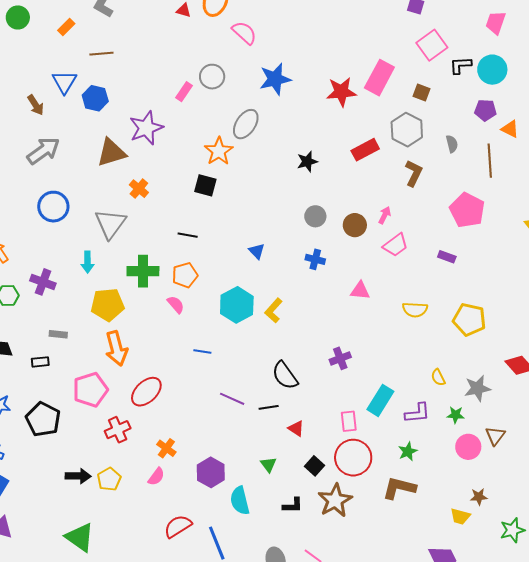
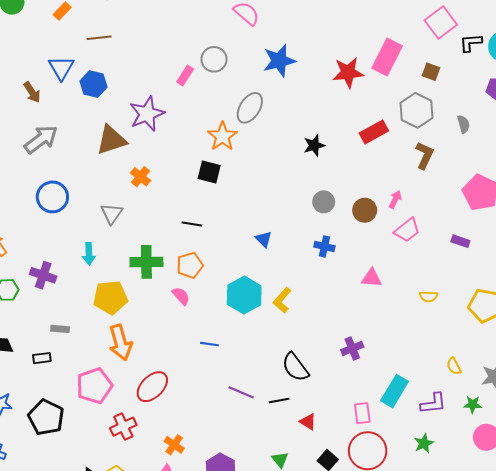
gray triangle: (110, 224) -> (112, 214), size x0.7
yellow semicircle: (415, 310) -> (429, 296), size x0.7

